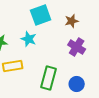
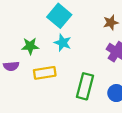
cyan square: (41, 15) -> (59, 16), moved, turned -30

